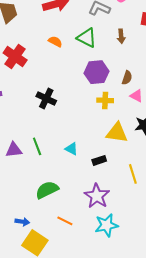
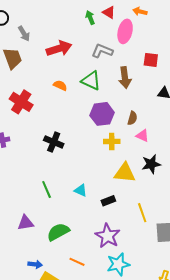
brown arrow: (121, 36) -> (125, 78), size x1.5
purple triangle: (14, 150) -> (26, 223), moved

